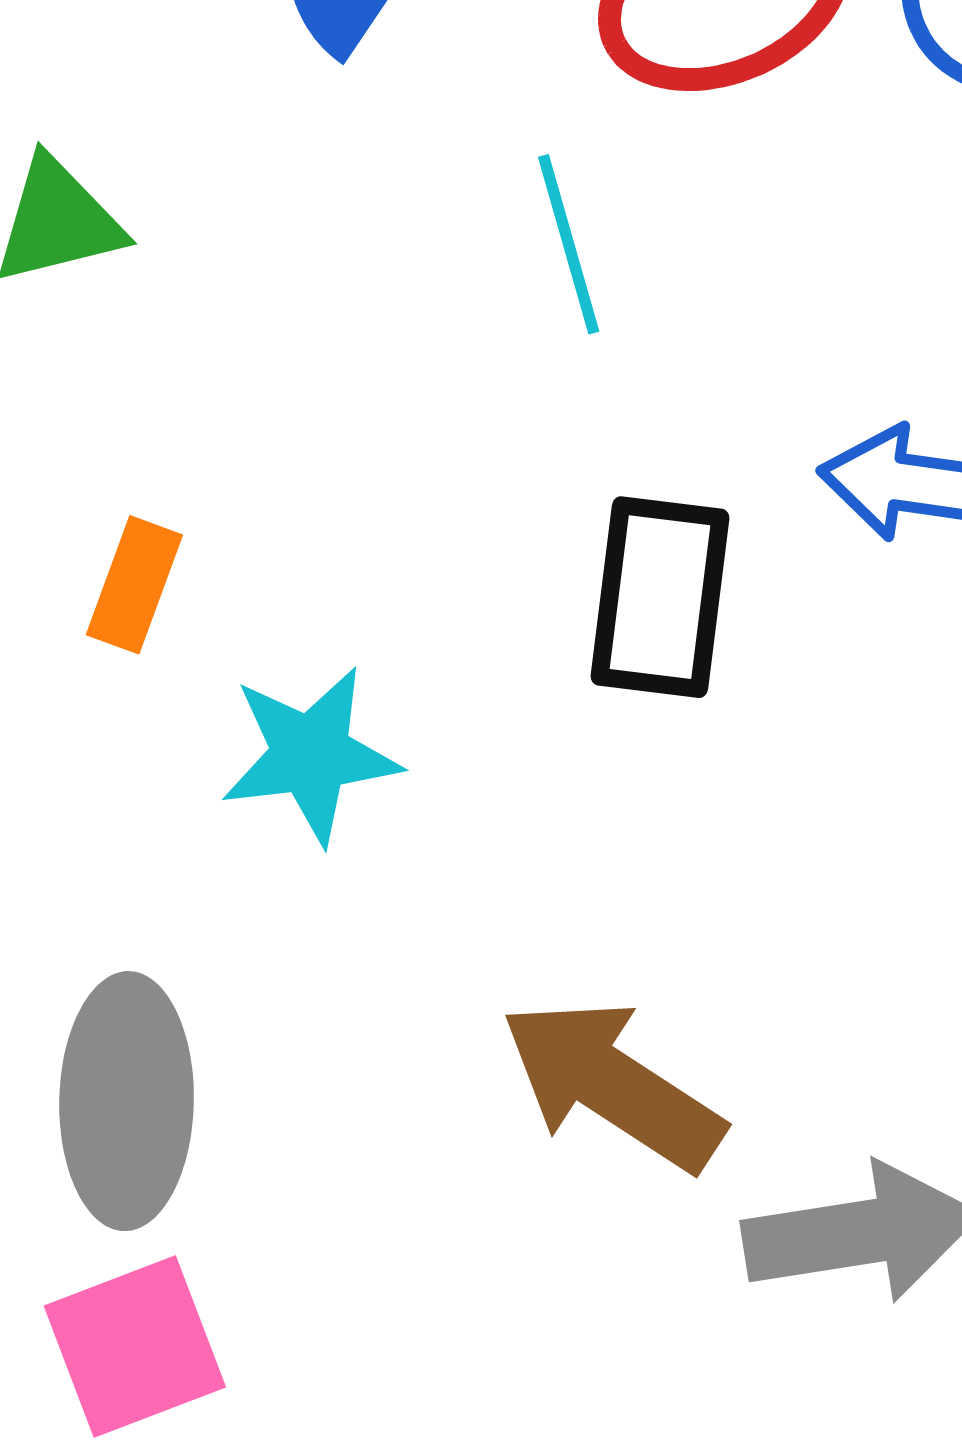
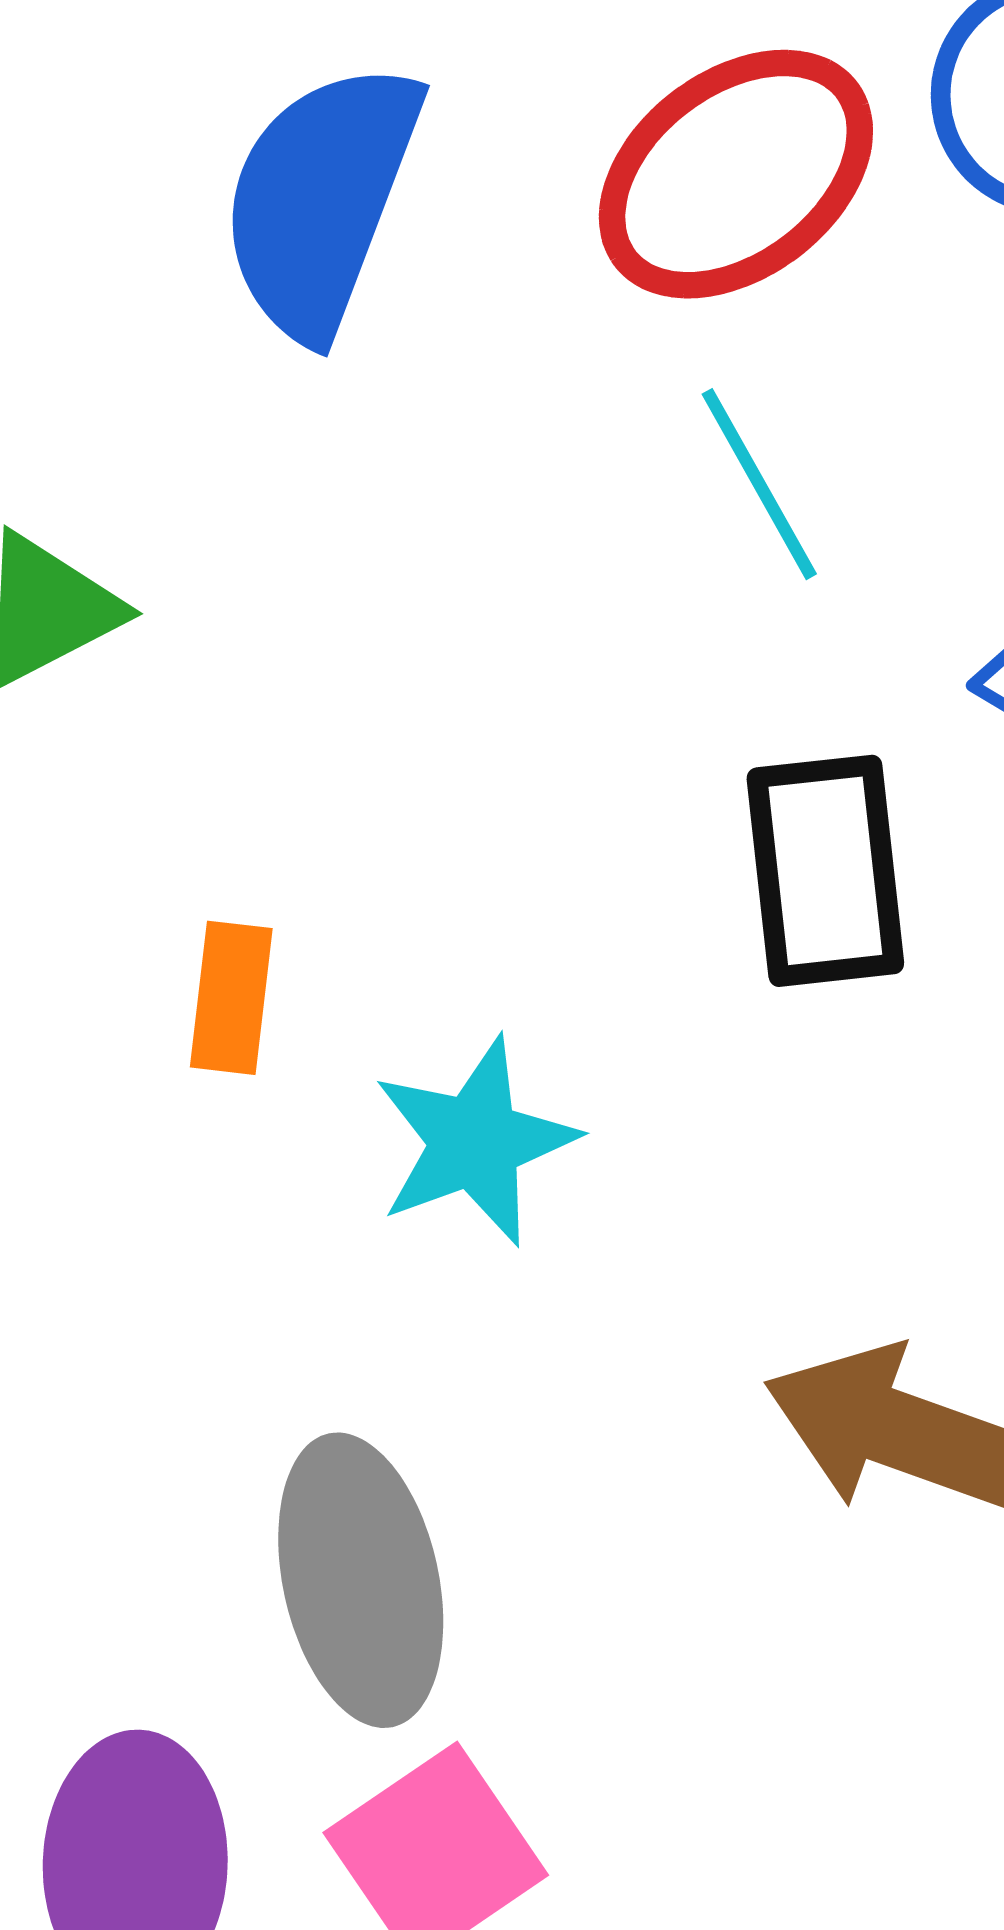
cyan line: (569, 244) -> (759, 484), moved

